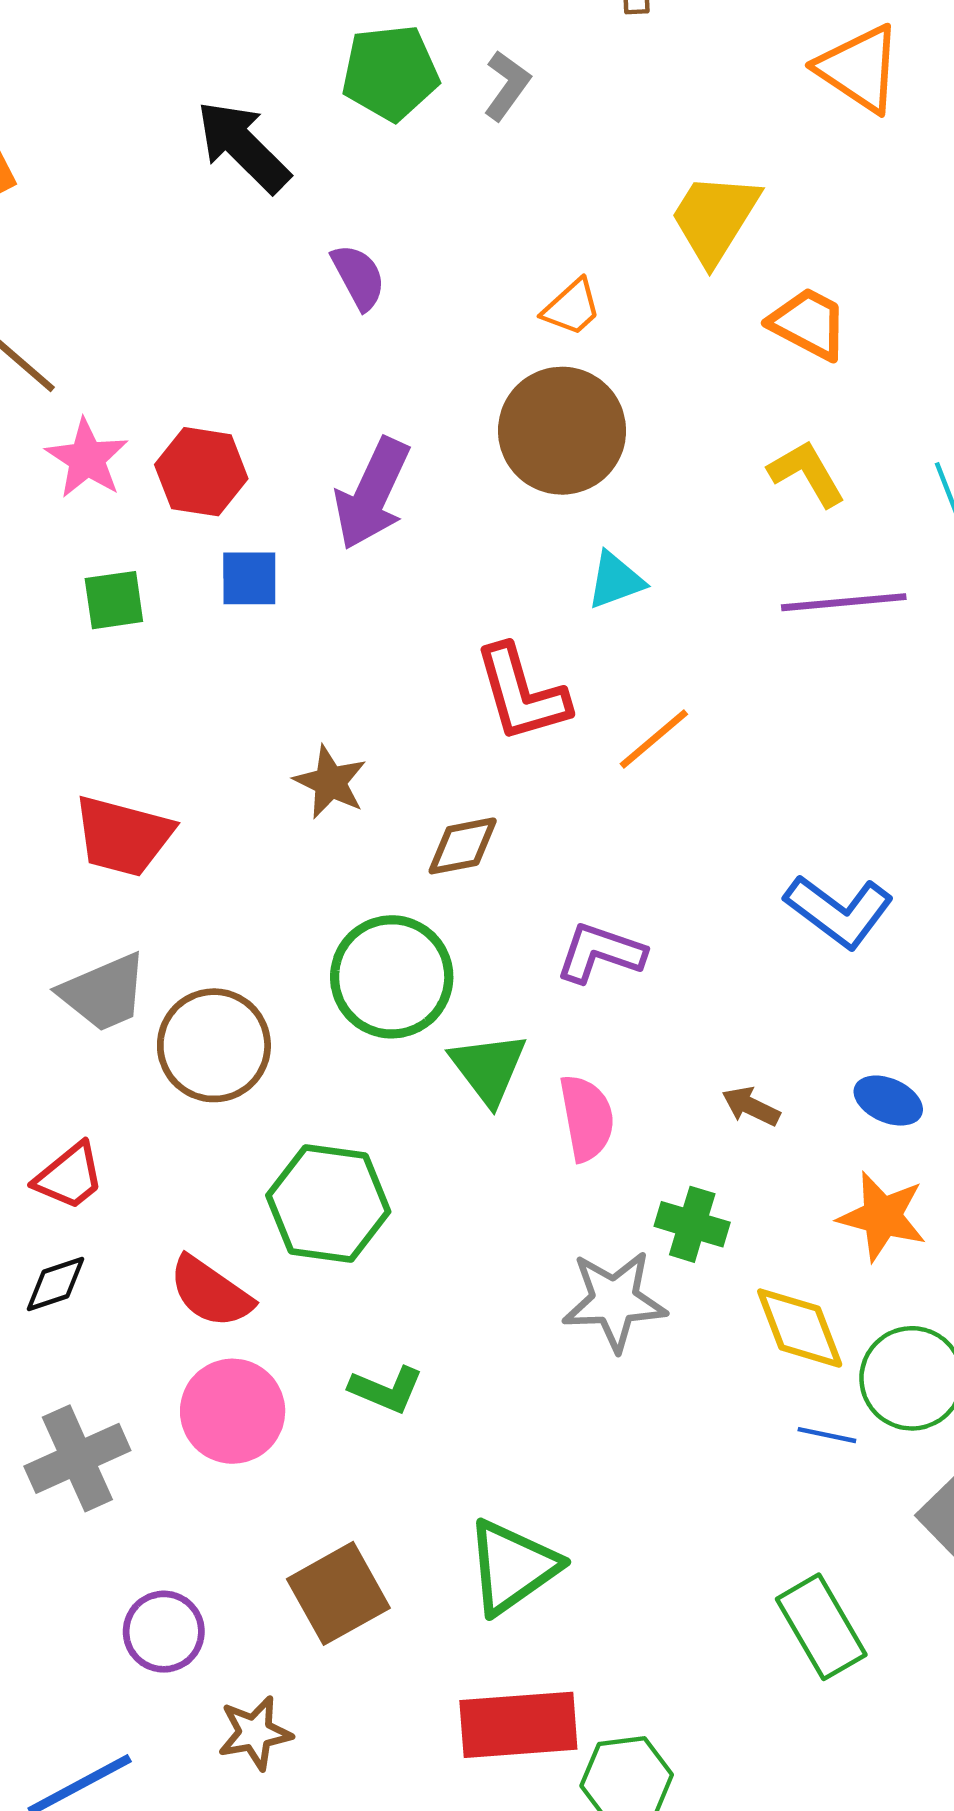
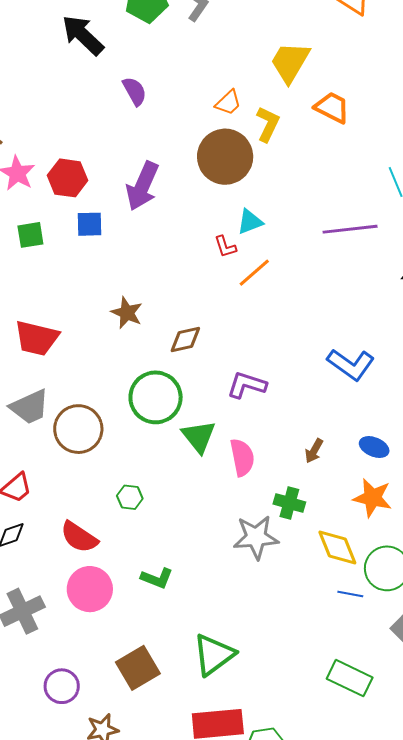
yellow L-shape: (807, 473) -> (268, 124), moved, turned 57
red L-shape: (522, 694) -> (225, 247), moved, size x0.5
orange line: (654, 739) -> (254, 273), moved
brown arrow: (751, 1106) -> (314, 451), turned -85
green hexagon: (328, 1203) -> (130, 497), size x0.5
green rectangle: (821, 1627) -> (350, 678), turned -33

